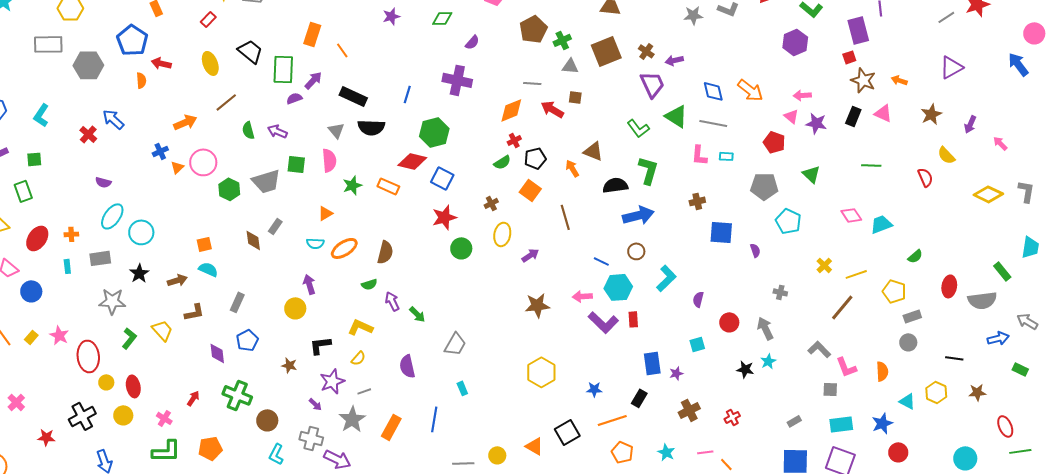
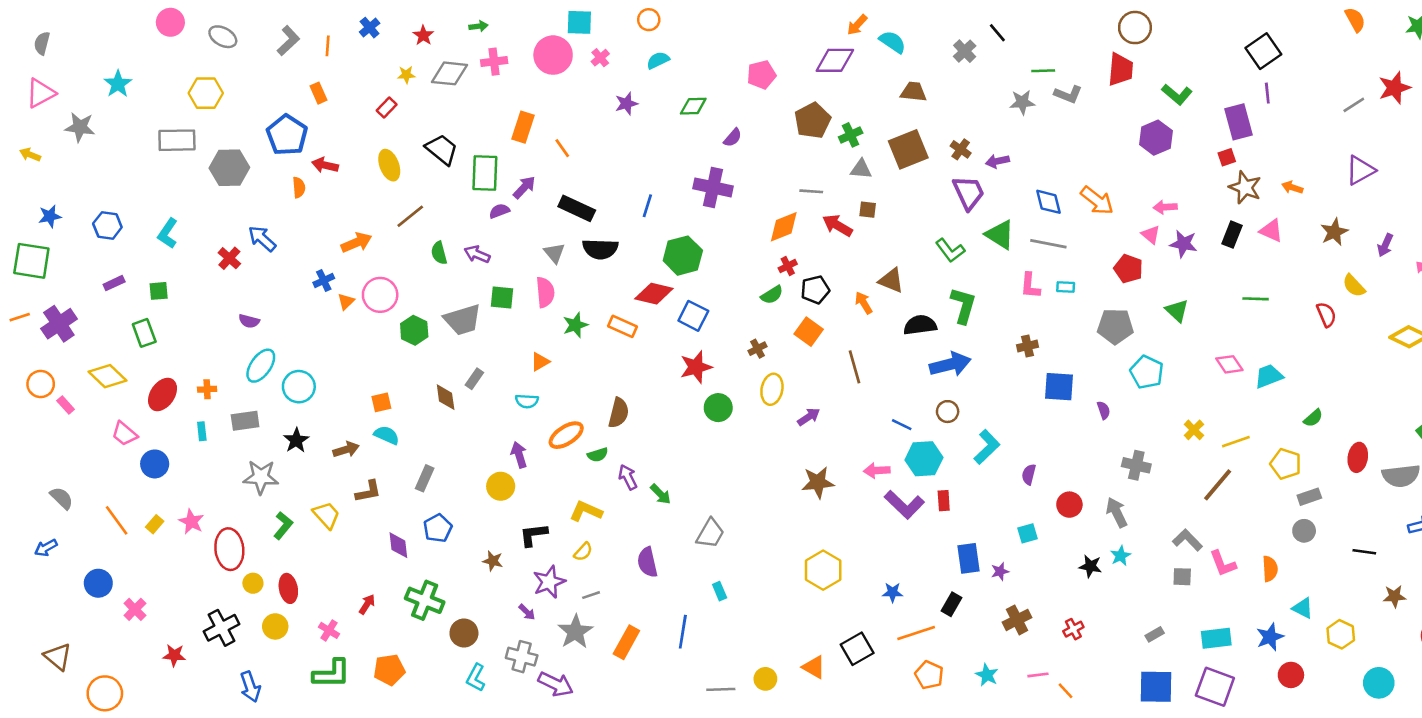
orange ellipse: (344, 248) -> (566, 435), moved
gray cross: (780, 292) -> (1136, 465), size x1.5
gray square: (830, 389) -> (1182, 577), moved
yellow hexagon: (936, 392) -> (1341, 634), moved

